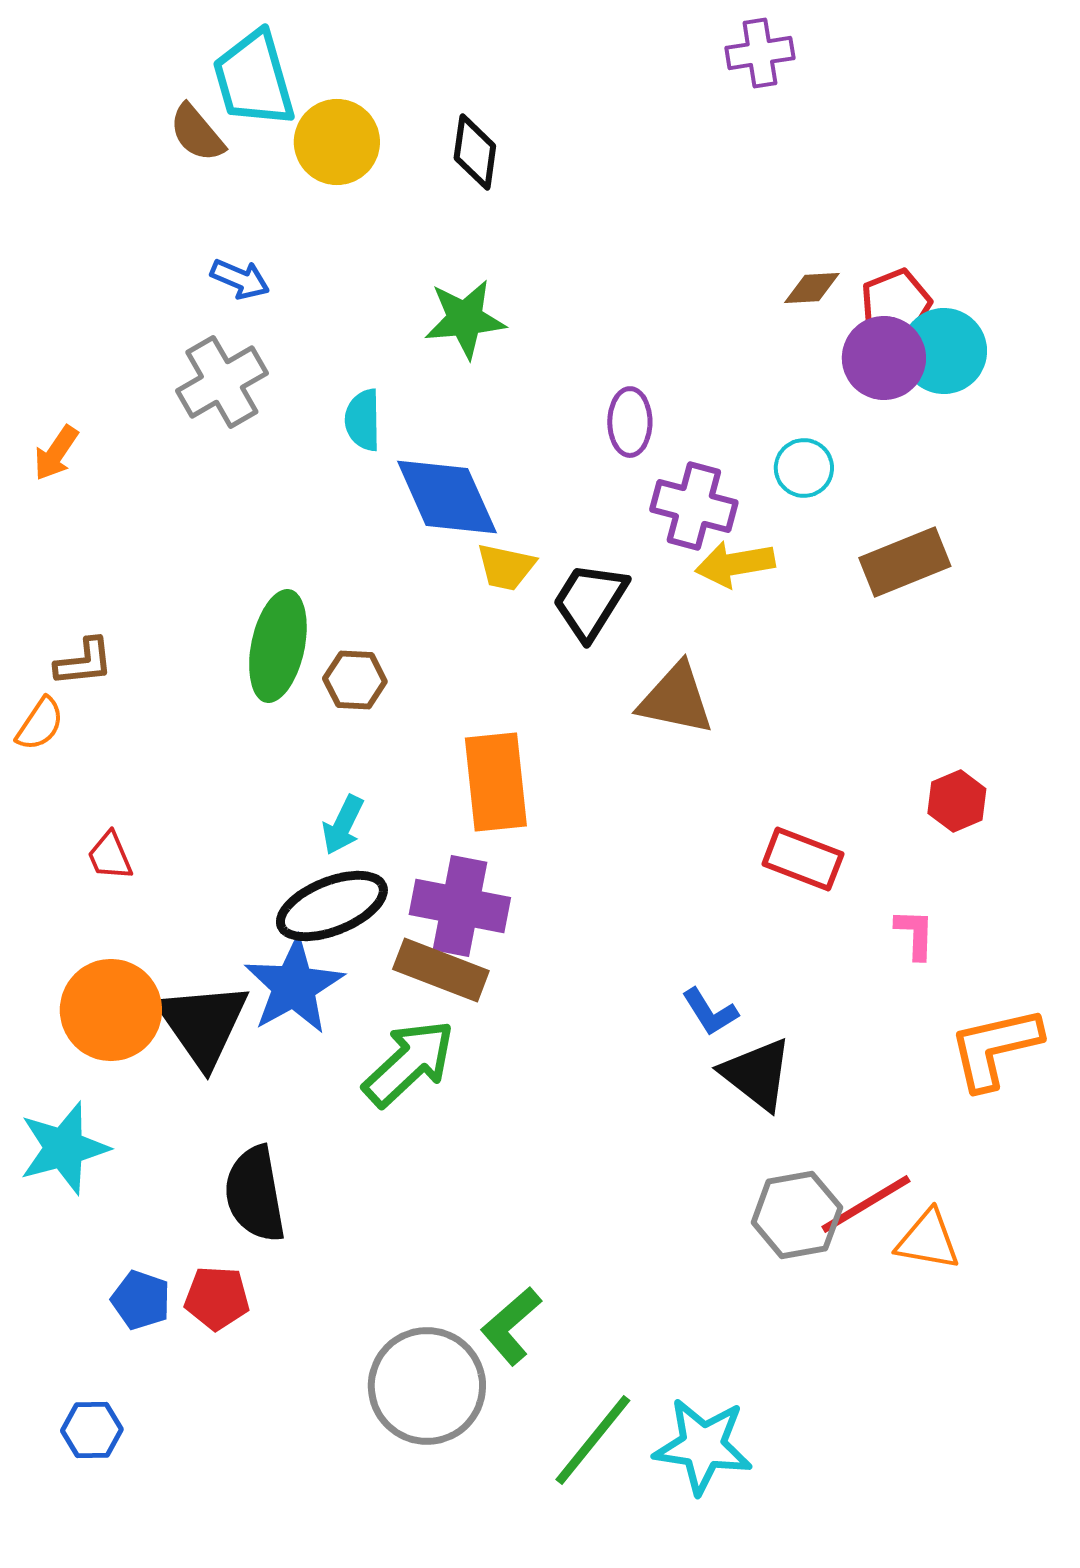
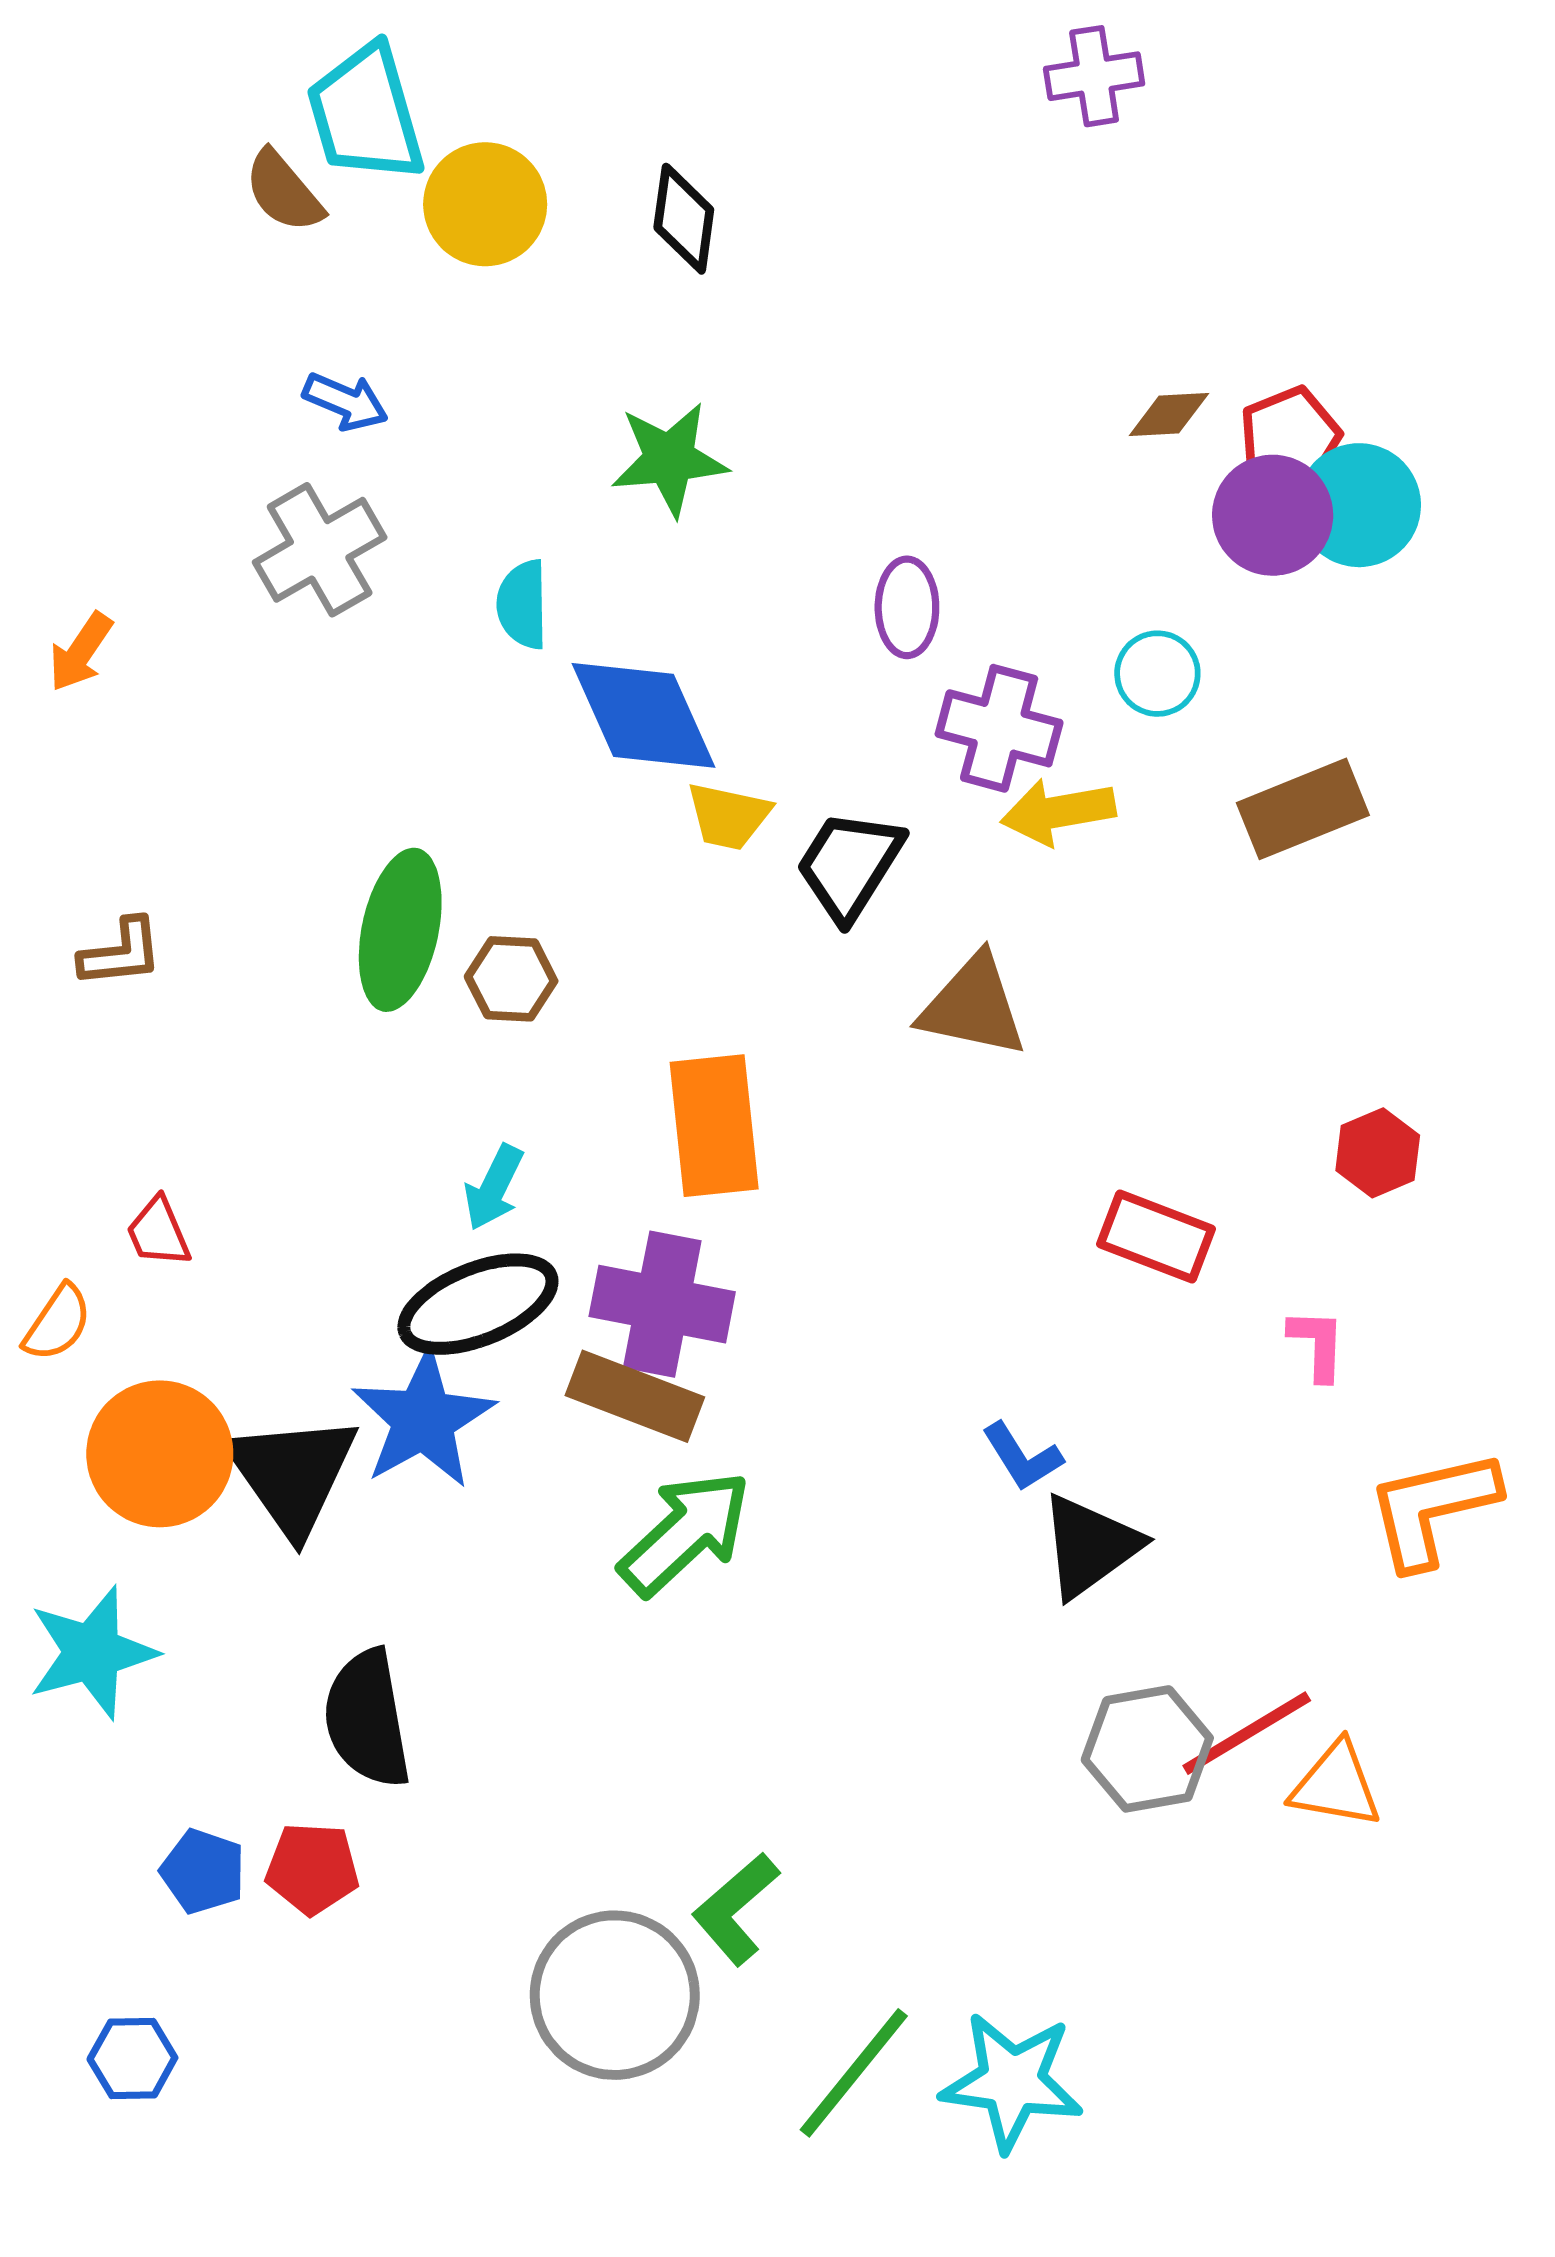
orange semicircle: (40, 724) -> (58, 1323), moved
green arrow: (409, 1063) -> (685, 1533), moved
black triangle: (757, 1074) -> (1090, 1546), turned 46

